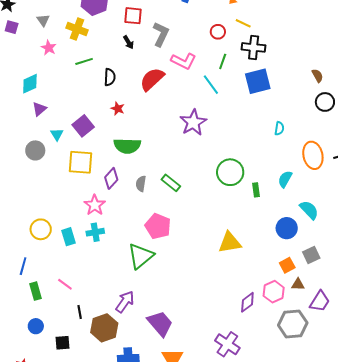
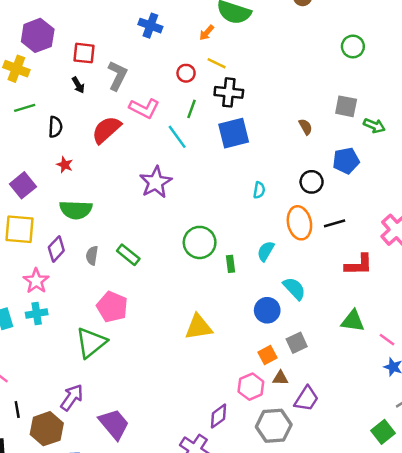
black circle: (325, 102) -> (312, 182), moved
purple diamond: (247, 302) -> (218, 416), moved

